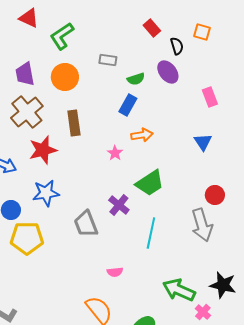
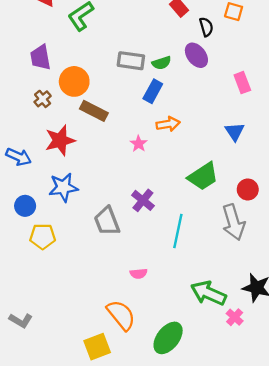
gray rectangle: (108, 60) -> (131, 61), moved, size x1.4
orange circle: (65, 77) -> (74, 81), moved
brown cross: (27, 112) -> (43, 99), size x0.5
brown rectangle: (74, 123) -> (94, 111), turned -55
green trapezoid: (150, 183) -> (203, 176), moved
yellow pentagon: (27, 238) -> (43, 236), size x0.7

